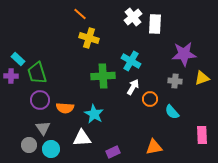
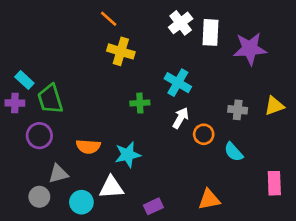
purple star: (184, 54) -> (250, 49), moved
green cross: (103, 76) -> (140, 103), size x0.6
purple circle: (40, 100) -> (39, 136), moved
cyan star: (94, 114) -> (128, 155), turned 30
gray triangle: (43, 128) -> (58, 174), turned 49
cyan circle: (51, 149) -> (81, 202), moved

